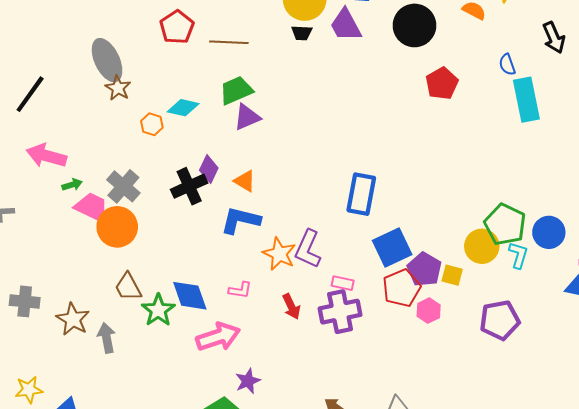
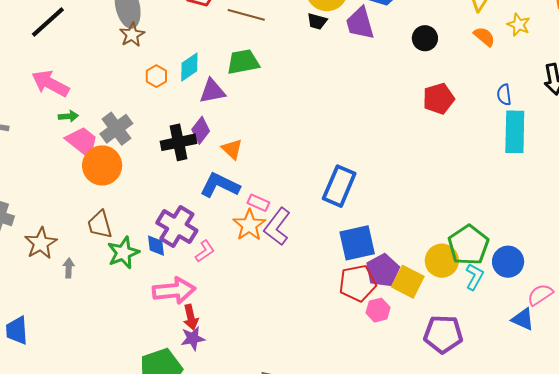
black circle: (414, 25) -> (425, 38), size x0.6
cyan diamond: (183, 108) -> (189, 67), turned -60
purple triangle: (247, 117) -> (212, 91), moved
yellow square: (452, 275) -> (408, 282), size x1.5
pink rectangle: (343, 283) -> (258, 203), moved
pink L-shape: (240, 290) -> (205, 251), turned -55
blue diamond: (190, 296) -> (156, 246), size x0.6
red arrow: (291, 306) -> (191, 317), moved
purple cross: (340, 312) -> (177, 227), moved, turned 30
gray arrow: (107, 338) -> (69, 268), size x0.7

